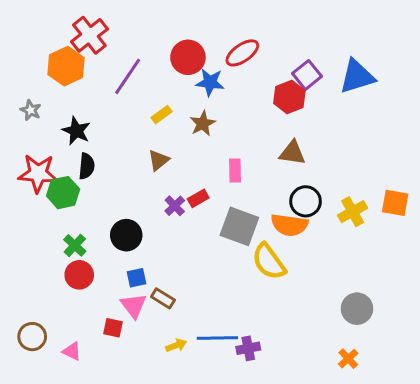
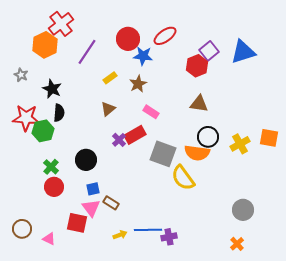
pink rectangle: (235, 170) -> (151, 112), moved, turned -56
red rectangle: (198, 198) -> (135, 135), size x1.5
red square: (113, 328) -> (77, 223), size x1.5

